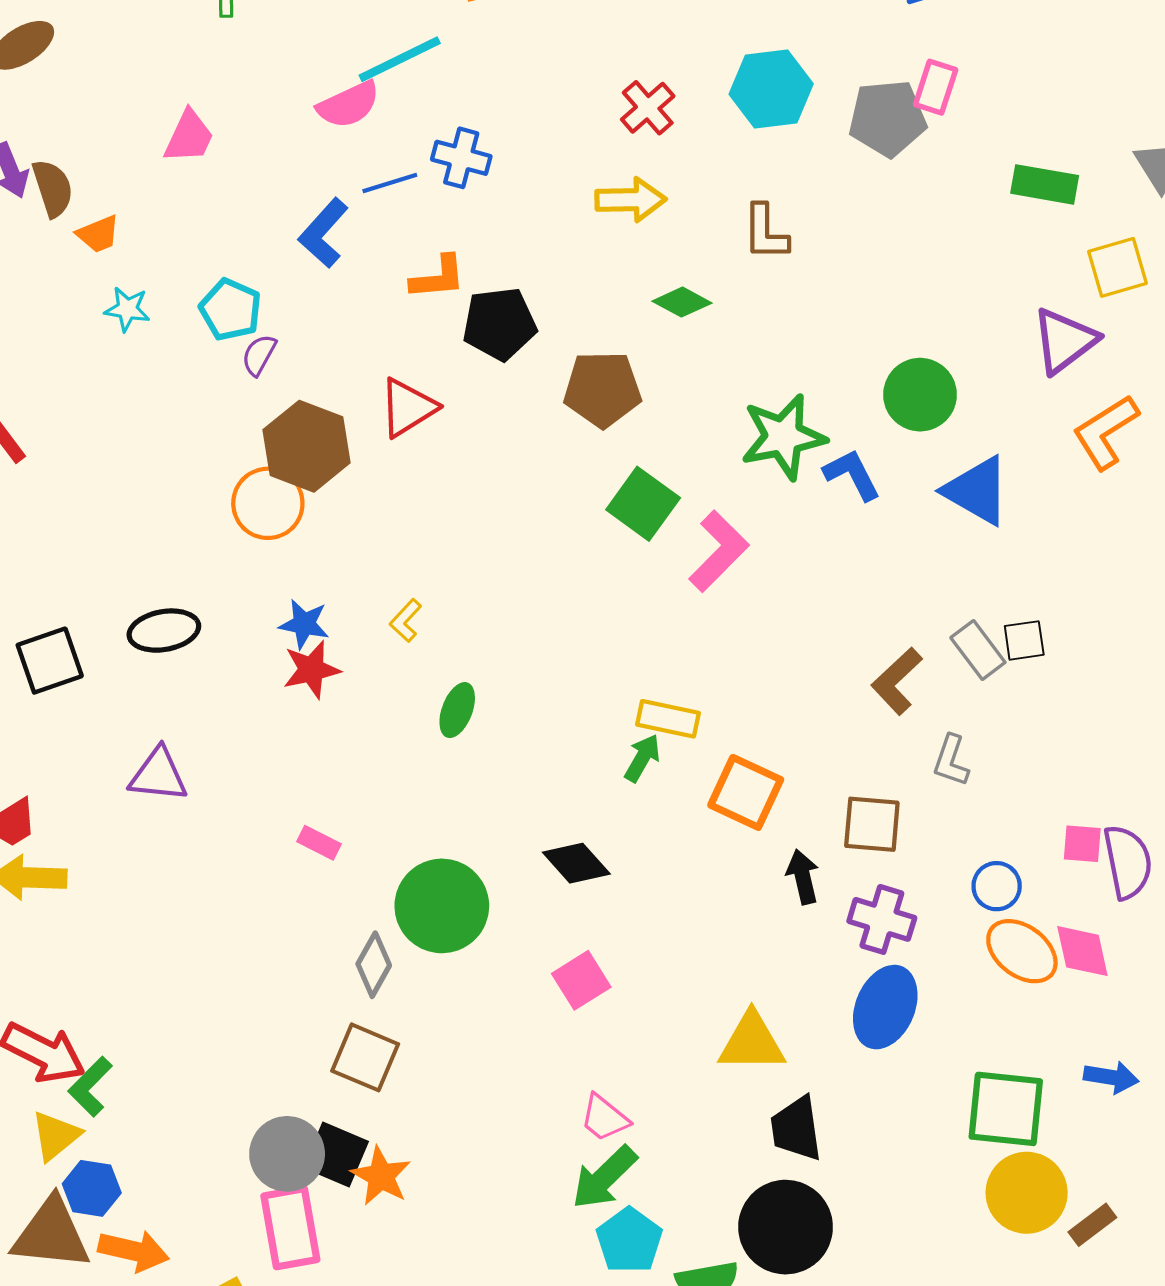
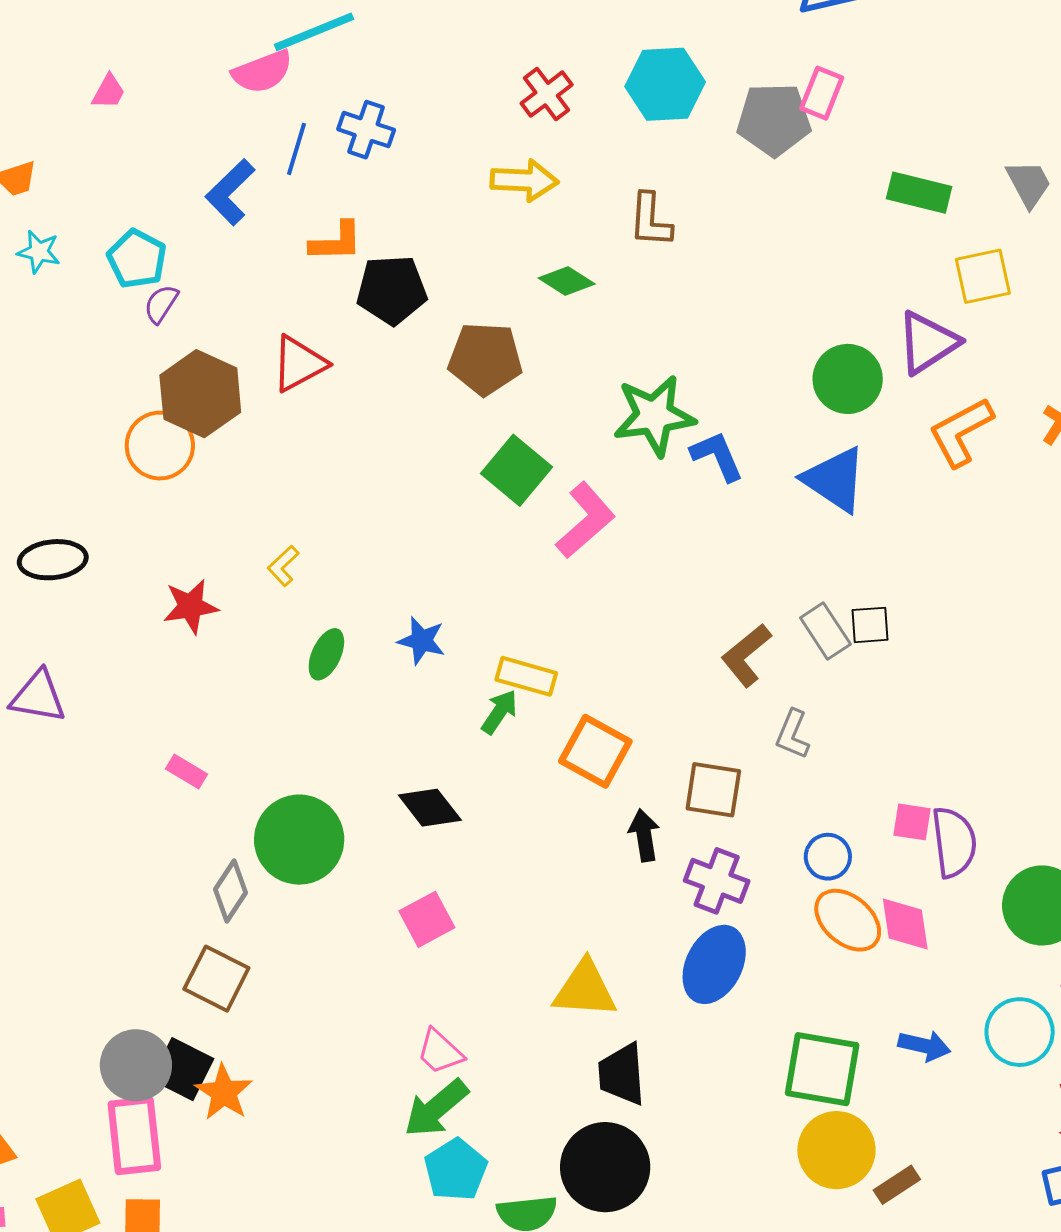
pink trapezoid: (189, 137) -> (109, 92), size x0.7
blue line: (390, 183) -> (297, 149), turned -60
green circle: (920, 395) -> (848, 379), moved
blue star: (304, 624) -> (422, 641), moved

